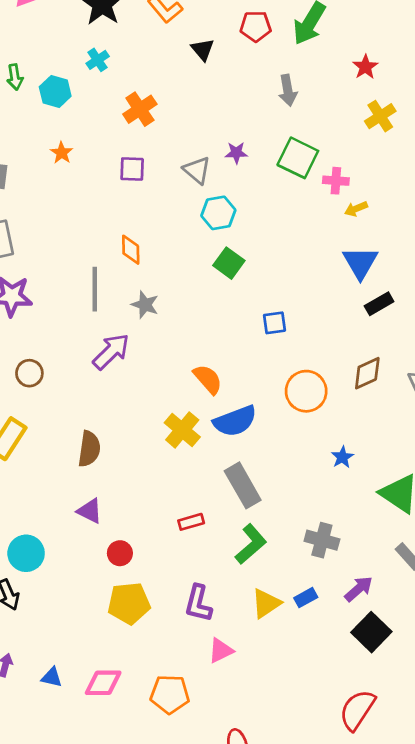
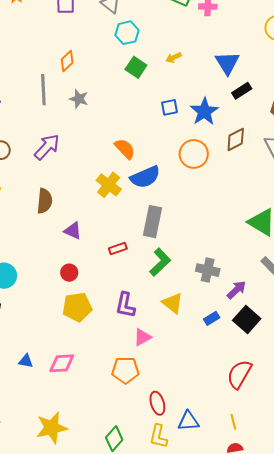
yellow arrow: (356, 209) -> (174, 58), moved
orange diamond: (131, 250) -> (67, 61), turned 50
purple arrow: (111, 352) -> (47, 147), moved
blue star: (342, 457) -> (204, 112), moved, size x1.8
gray rectangle: (243, 485) -> (153, 222), turned 44
purple triangle: (90, 511) -> (73, 231), moved
gray cross: (322, 540) -> (208, 270), moved
blue rectangle: (306, 598) -> (212, 318), moved
yellow triangle: (266, 603) -> (173, 303), turned -45
orange pentagon: (170, 694) -> (125, 370), moved

